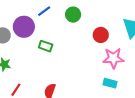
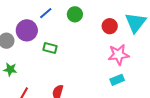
red circle: (101, 35) -> (110, 26), moved
cyan rectangle: (110, 83) -> (117, 80), turned -32

